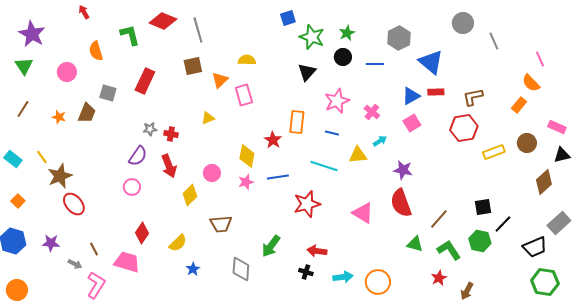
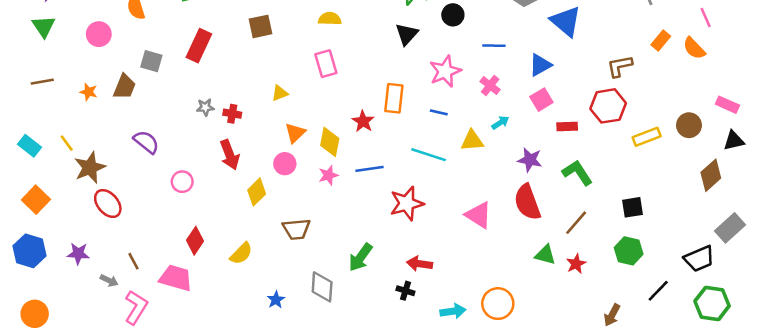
blue line: (375, 64) -> (494, 46), moved
orange triangle: (220, 80) -> (295, 133), moved
red rectangle: (436, 92) -> (567, 126), moved
orange rectangle: (519, 105) -> (661, 41), moved
brown line: (23, 109) -> (42, 82), turned 48
purple semicircle: (138, 156) -> (146, 142), moved, turned -85
orange square: (18, 201) -> (36, 200), size x1.5
black line: (503, 224) -> (658, 291), moved
green L-shape: (449, 250) -> (577, 173), moved
blue star: (193, 269) -> (276, 300), moved
cyan arrow: (343, 277) -> (453, 311), moved
red star: (439, 278) -> (576, 264), moved

